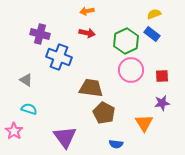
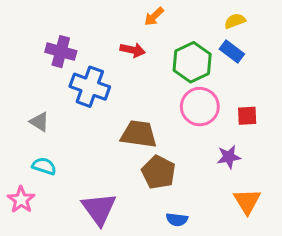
orange arrow: (87, 11) -> (154, 16), moved, turned -32
purple star: (162, 103) -> (229, 157), moved
orange triangle: (144, 123) -> (247, 201), moved

